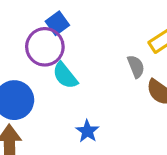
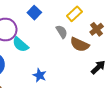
blue square: (57, 23) -> (34, 13), moved

